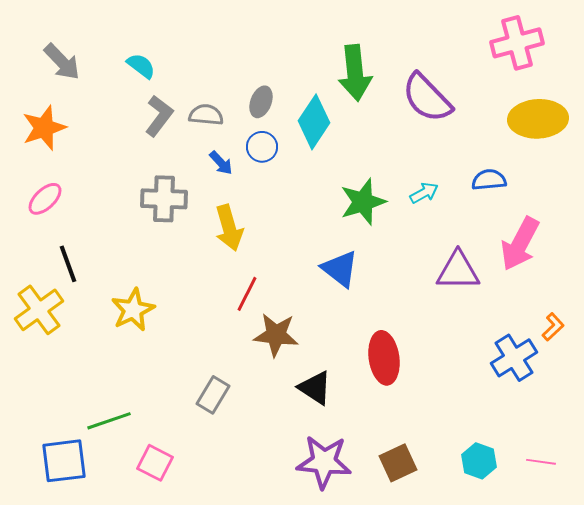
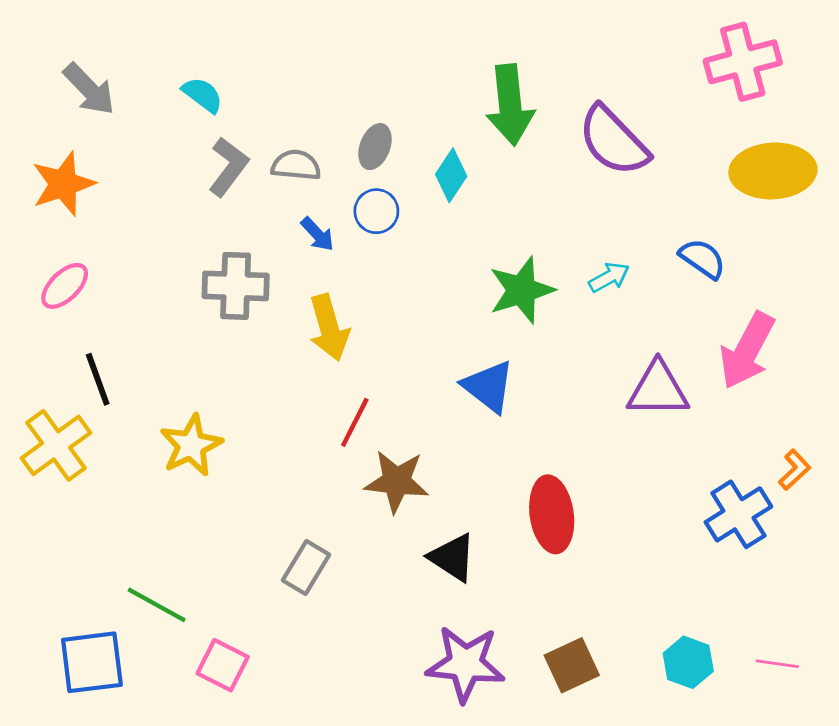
cyan diamond: (314, 122) -> (451, 175), size x0.7
blue semicircle: (489, 180) -> (703, 259), turned 40
green line: (109, 421) -> (157, 605), turned 48

